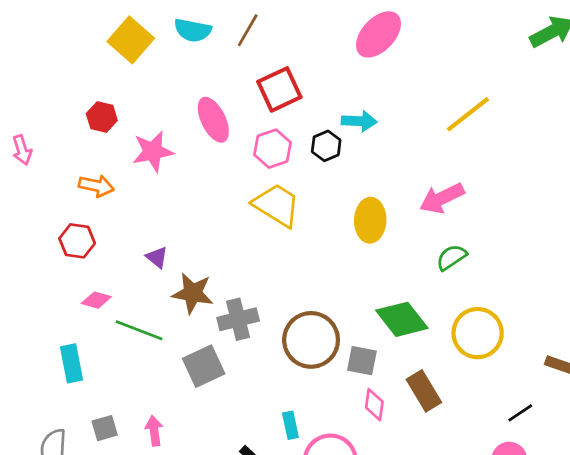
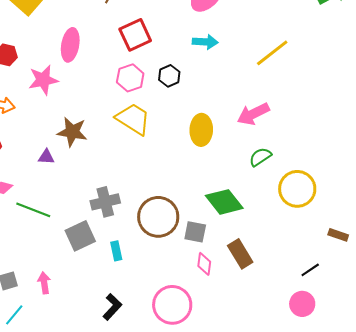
pink ellipse: (213, 120) -> (70, 45), moved, turned 36
cyan arrow: (359, 121) -> (205, 42), moved
purple triangle: (157, 257) -> (46, 157), turned -36
brown star: (193, 293) -> (72, 132), moved
yellow circle: (478, 333) -> (297, 189), moved
cyan rectangle: (290, 425) -> (116, 251), moved

